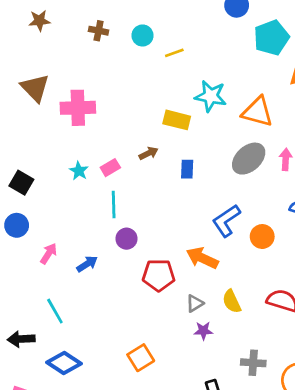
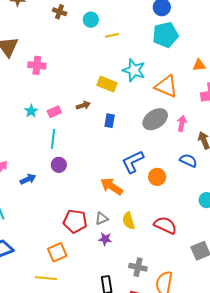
cyan pentagon: (271, 38) -> (165, 35), moved
pink cross: (78, 108) -> (37, 65), size x0.7
red pentagon: (159, 275) -> (75, 221), moved

